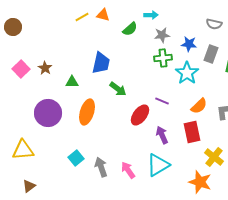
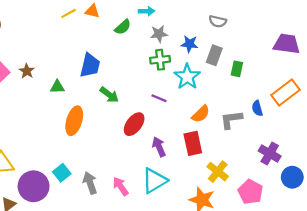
purple line: (162, 101) -> (159, 98), moved
purple circle: (48, 113) -> (34, 186), moved

